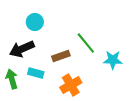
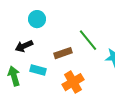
black arrow: (22, 49) -> (24, 46), size x0.7

